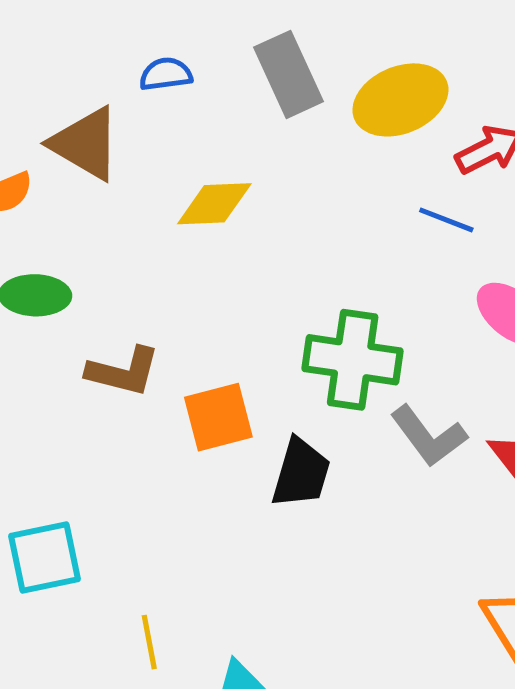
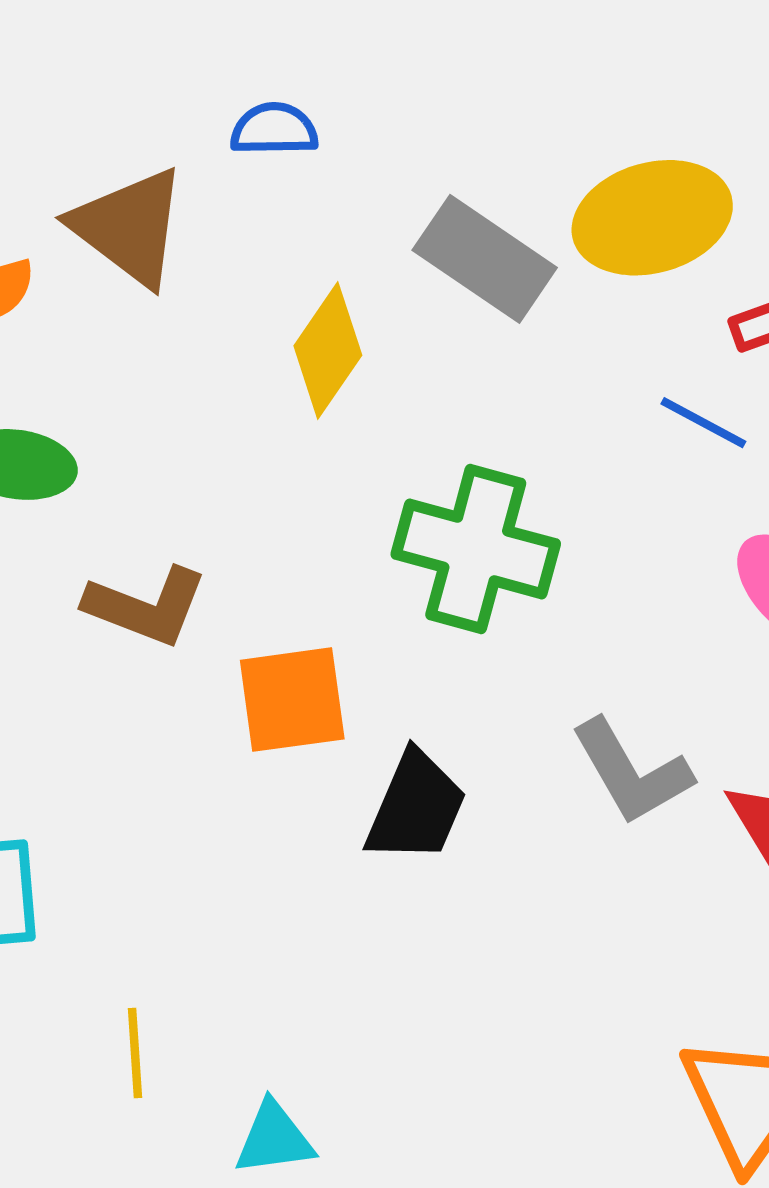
gray rectangle: (289, 74) -> (485, 259), moved, turned -38
yellow diamond: (214, 204) -> (328, 350), turned -60
green cross: (353, 360) -> (476, 549), moved

